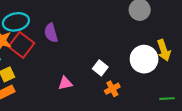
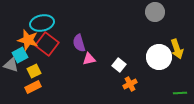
purple semicircle: (51, 33) -> (79, 43), moved
pink triangle: (65, 83) -> (89, 59), moved

